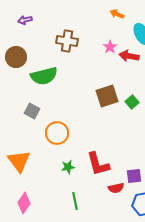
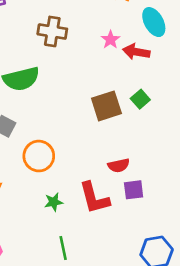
green square: (132, 102) -> (140, 99), moved
purple square: (134, 176) -> (134, 190), moved
red semicircle: (116, 188) -> (119, 165), moved

